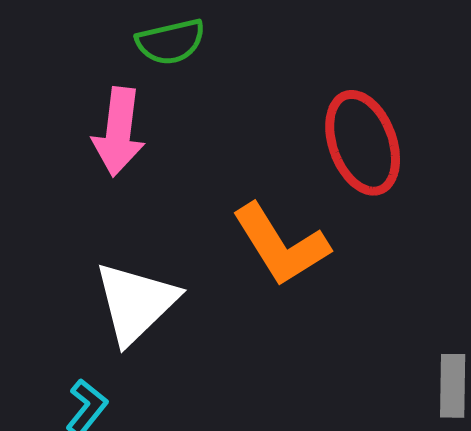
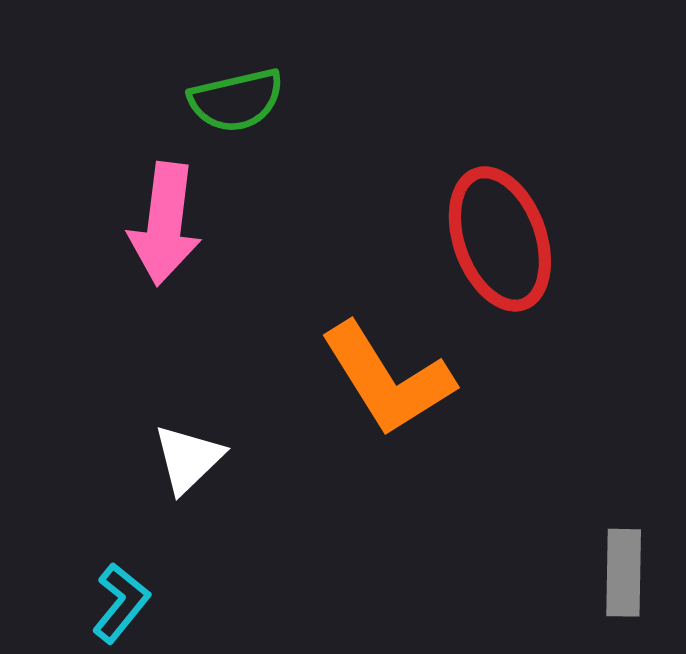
white triangle: (136, 303) -> (188, 459), size x0.6

